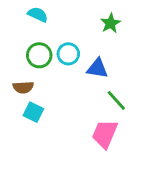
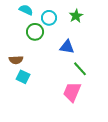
cyan circle: (68, 54) -> (49, 18), moved
green circle: (39, 55) -> (35, 32), moved

